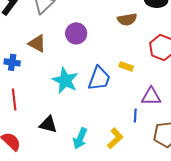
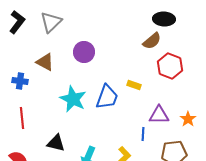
brown semicircle: (127, 19) -> (152, 41), moved, turned -30

